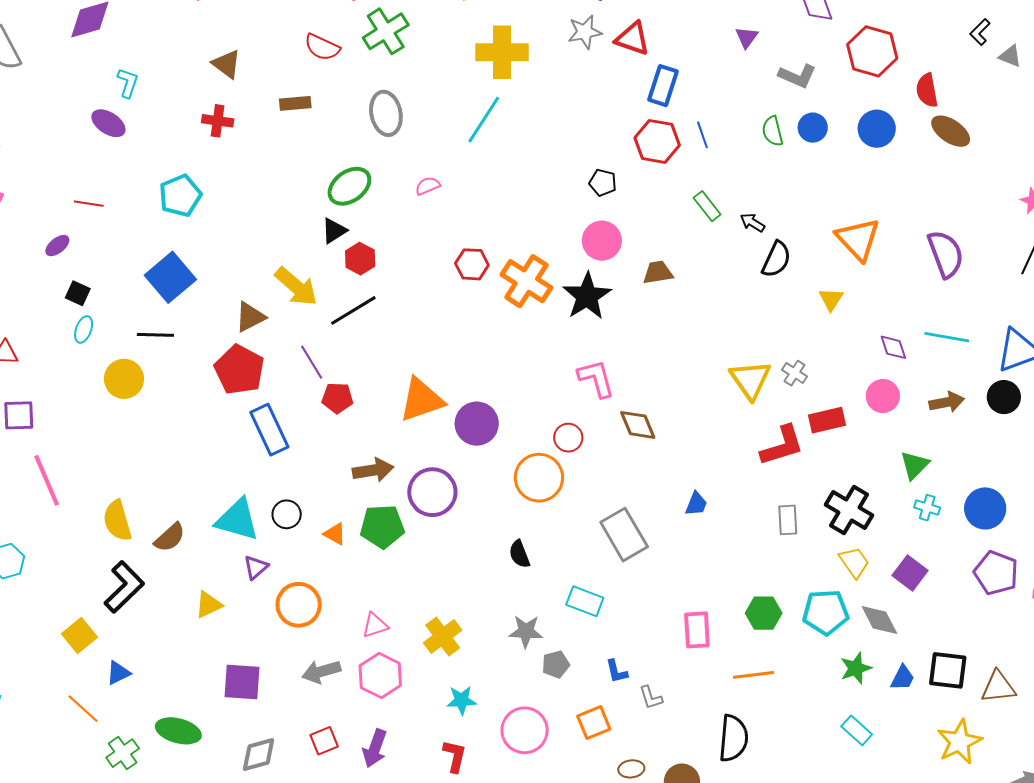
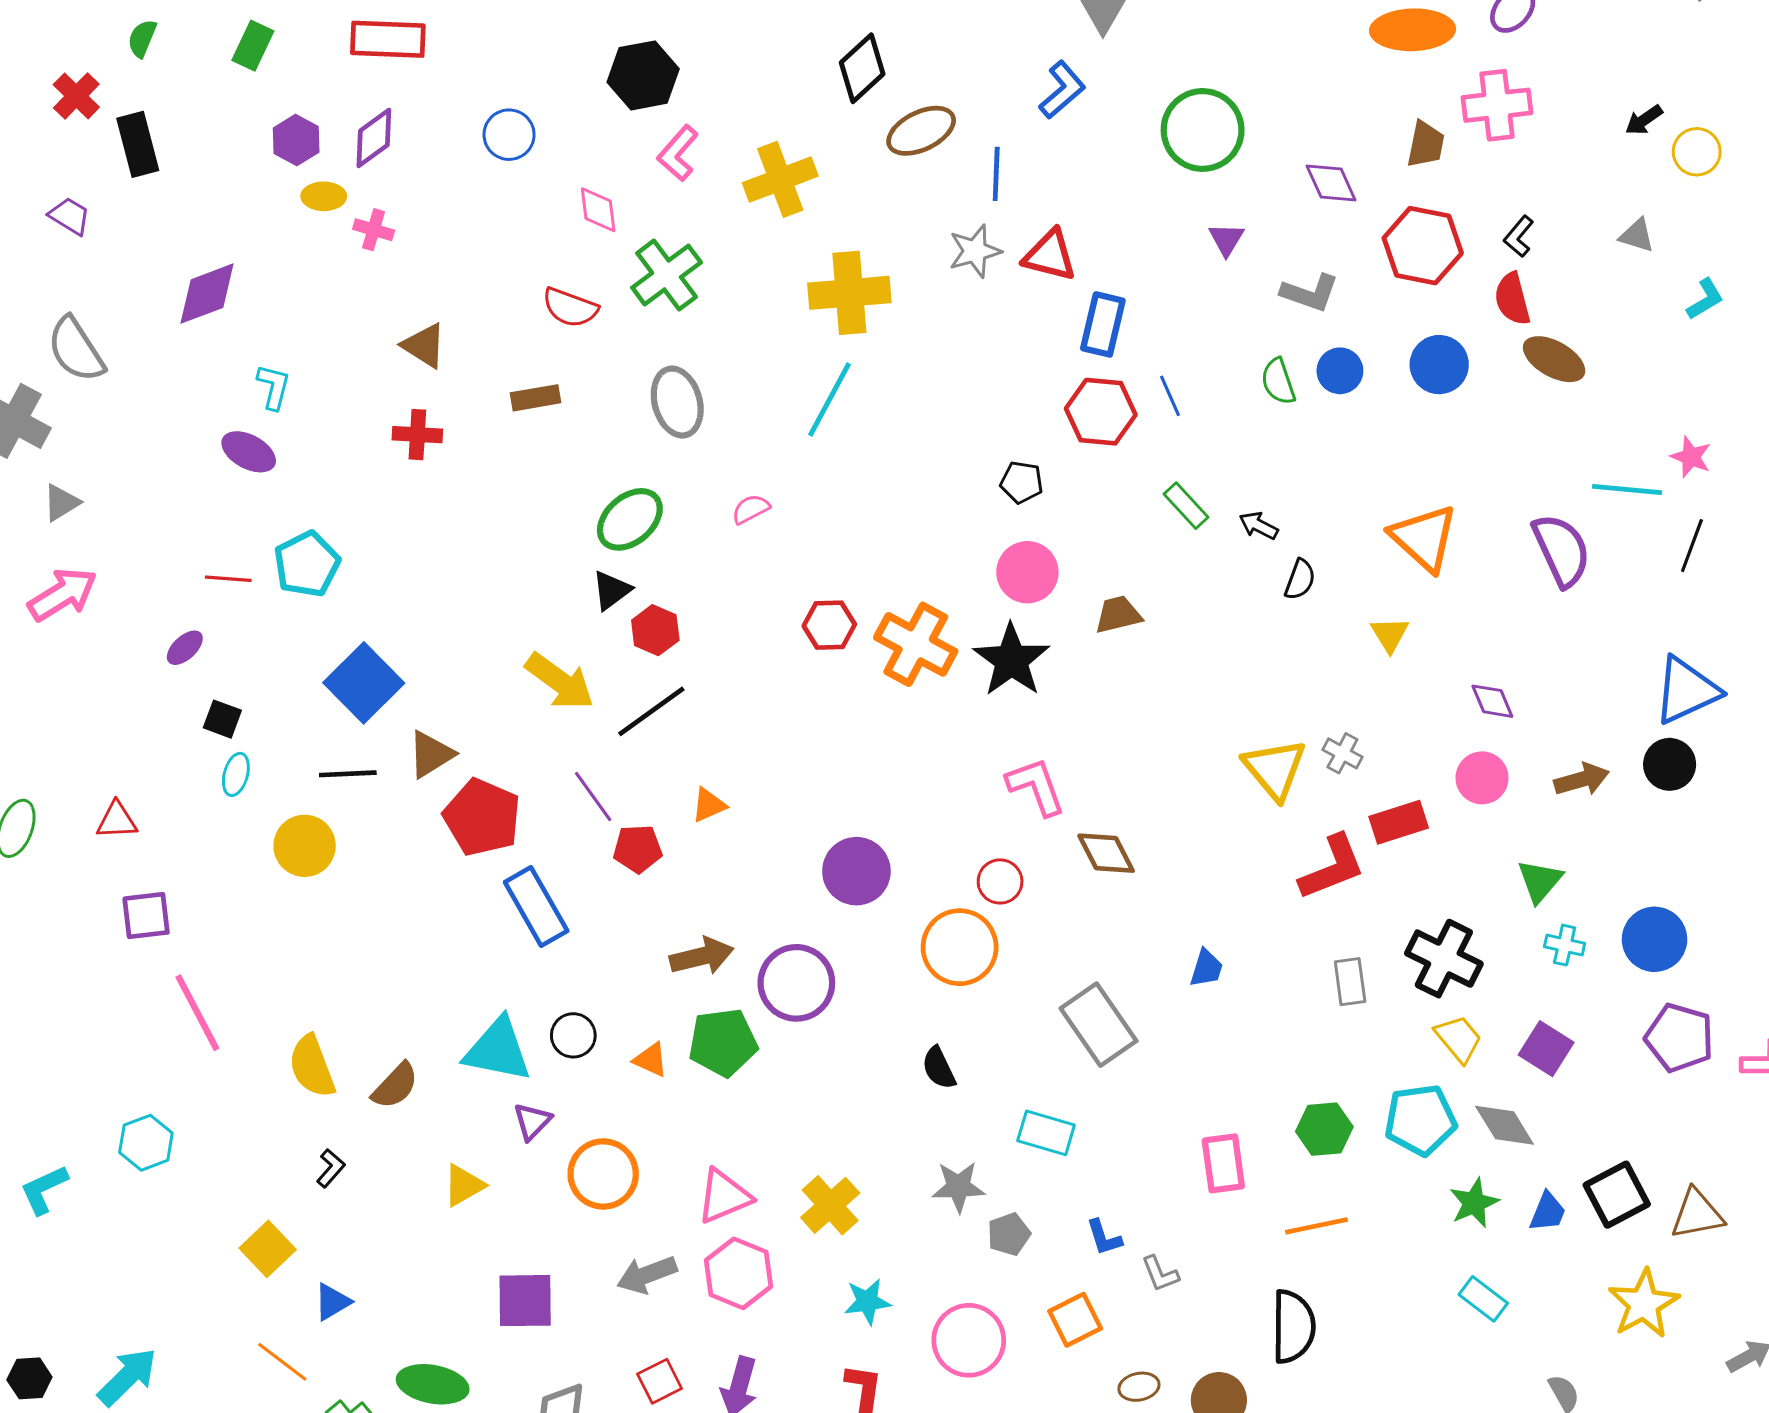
black L-shape: (980, 32) -> (1519, 236), moved
cyan pentagon: (180, 196) -> (307, 564), moved
black semicircle: (776, 259) -> (1300, 580), size x0.7
brown triangle: (250, 317) -> (431, 754), moved
cyan line: (947, 337) -> (1627, 489), moved
orange triangle: (421, 400) -> (709, 805), moved, size x0.5
black L-shape: (124, 587) -> (331, 1168), size x0.5
pink triangle: (375, 625) -> (724, 1196), size x1.4
black square: (948, 670) -> (1617, 1195), turned -30

